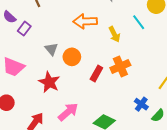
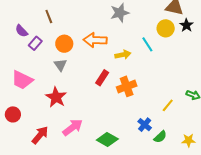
yellow arrow: (114, 34) -> (123, 55), turned -77
orange circle: (72, 57) -> (64, 44), moved
red rectangle: (96, 73) -> (102, 78), moved

